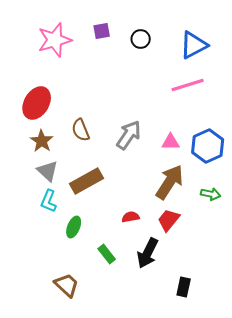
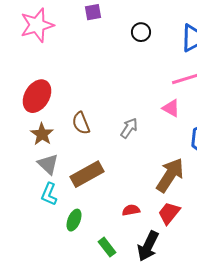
purple square: (102, 31) -> (93, 12), moved
pink star: (55, 40) -> (37, 25), moved
gray arrow: (129, 135) -> (129, 128), size x0.7
pink triangle: (171, 142) -> (171, 108), moved, turned 30

